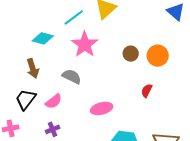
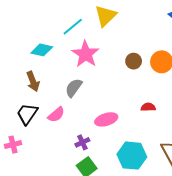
gray semicircle: (72, 76) -> (74, 88), turned -78
red semicircle: (147, 91) -> (148, 107), moved, turned 64
purple cross: (53, 129) -> (82, 142), moved

